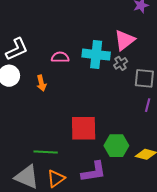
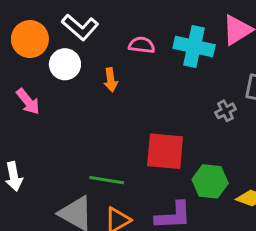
white L-shape: (17, 49) -> (80, 27), turned 60
gray cross: (121, 63) -> (226, 111), moved

